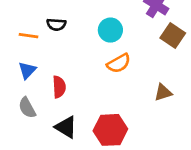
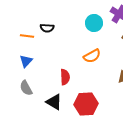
cyan circle: (110, 30) -> (94, 23), moved
red semicircle: (59, 87) -> (65, 77), moved

